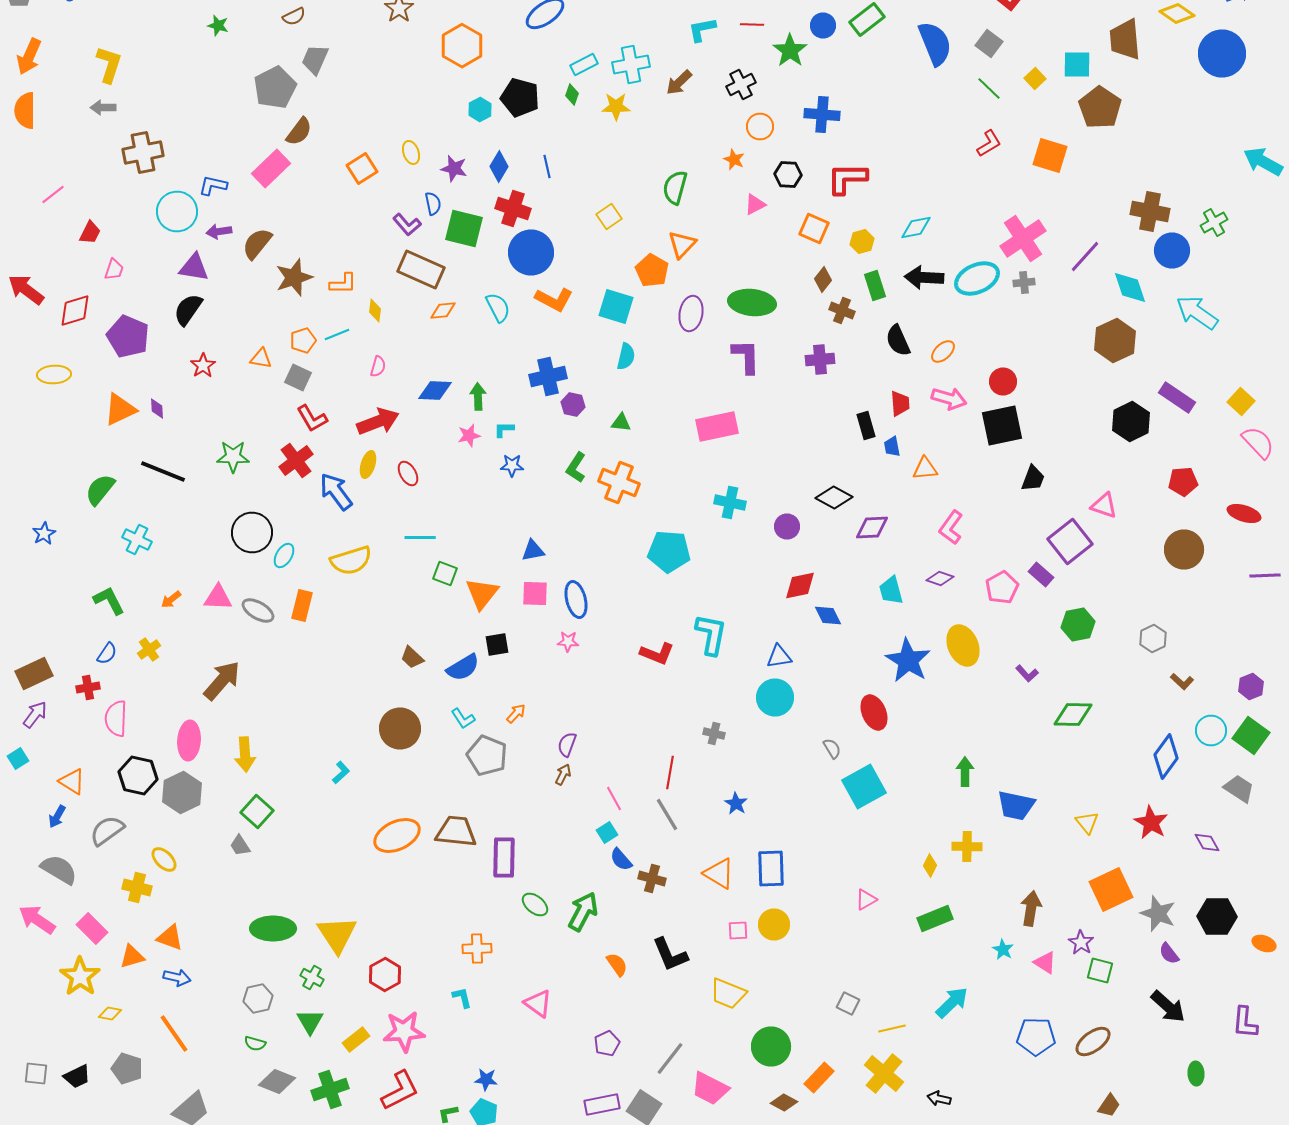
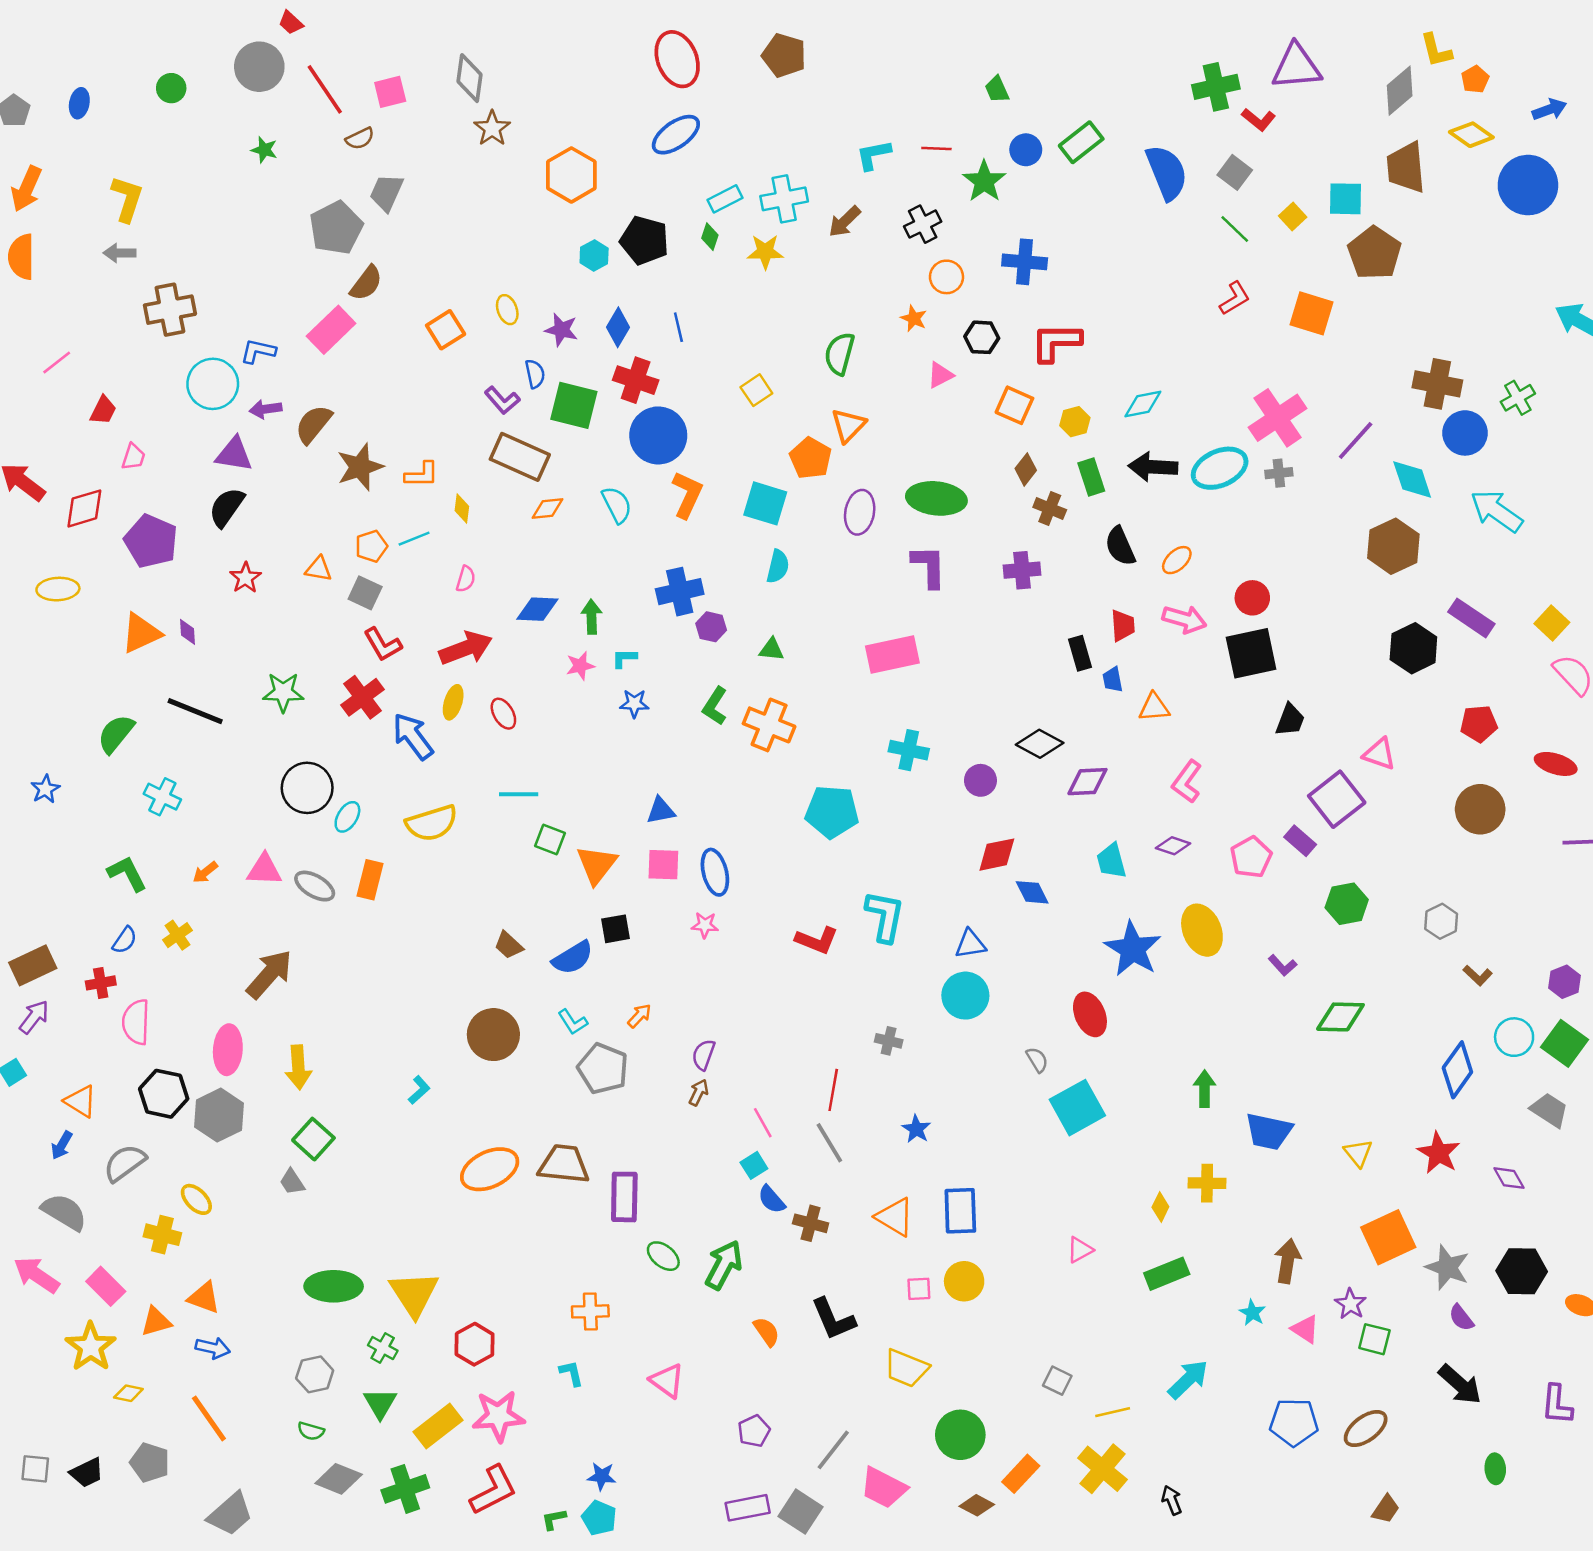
orange L-shape: (554, 300) -> (687, 495), turned -93
yellow rectangle: (356, 1040) -> (438, 1426), size x1.4
black arrow: (939, 1098) -> (1172, 1500), turned 55

